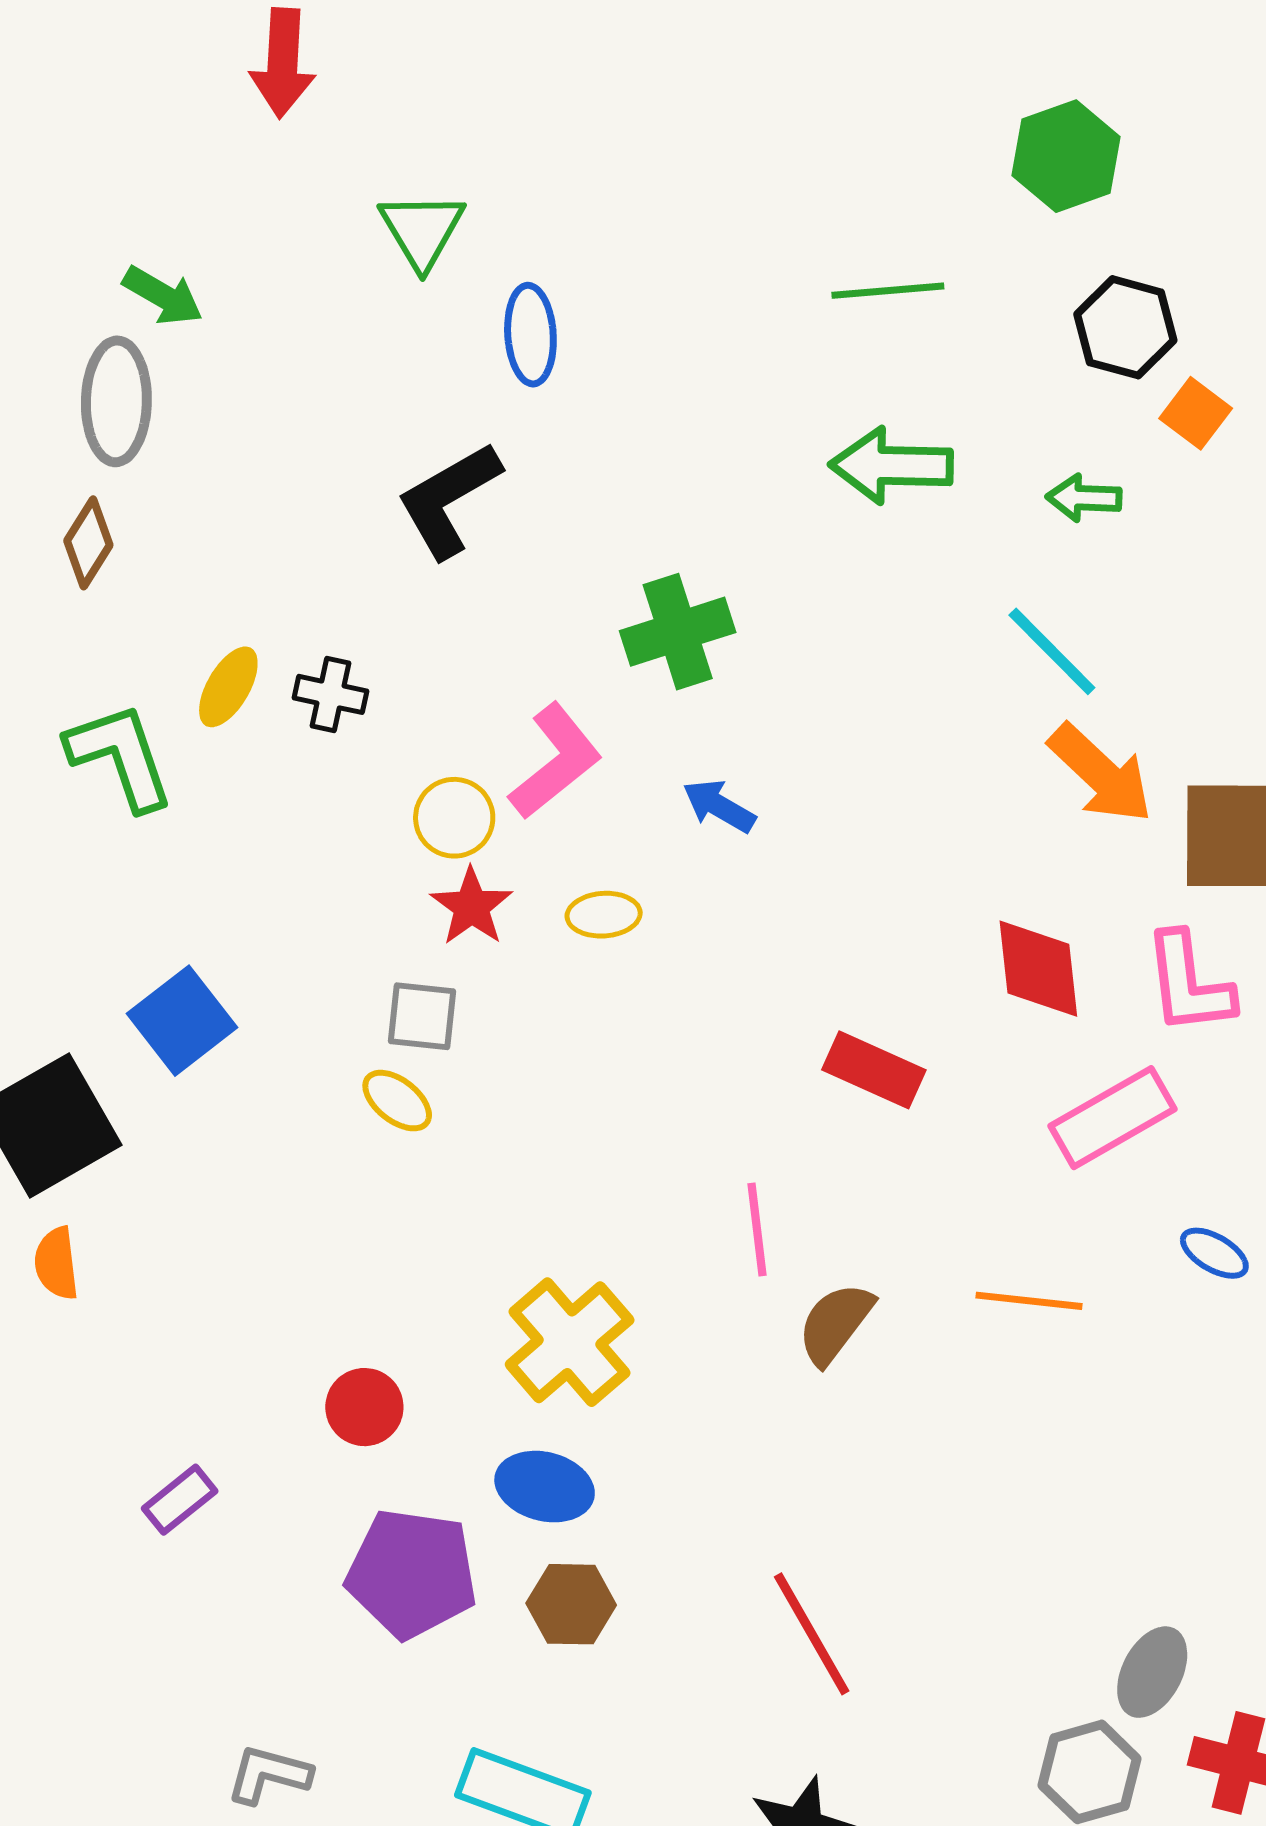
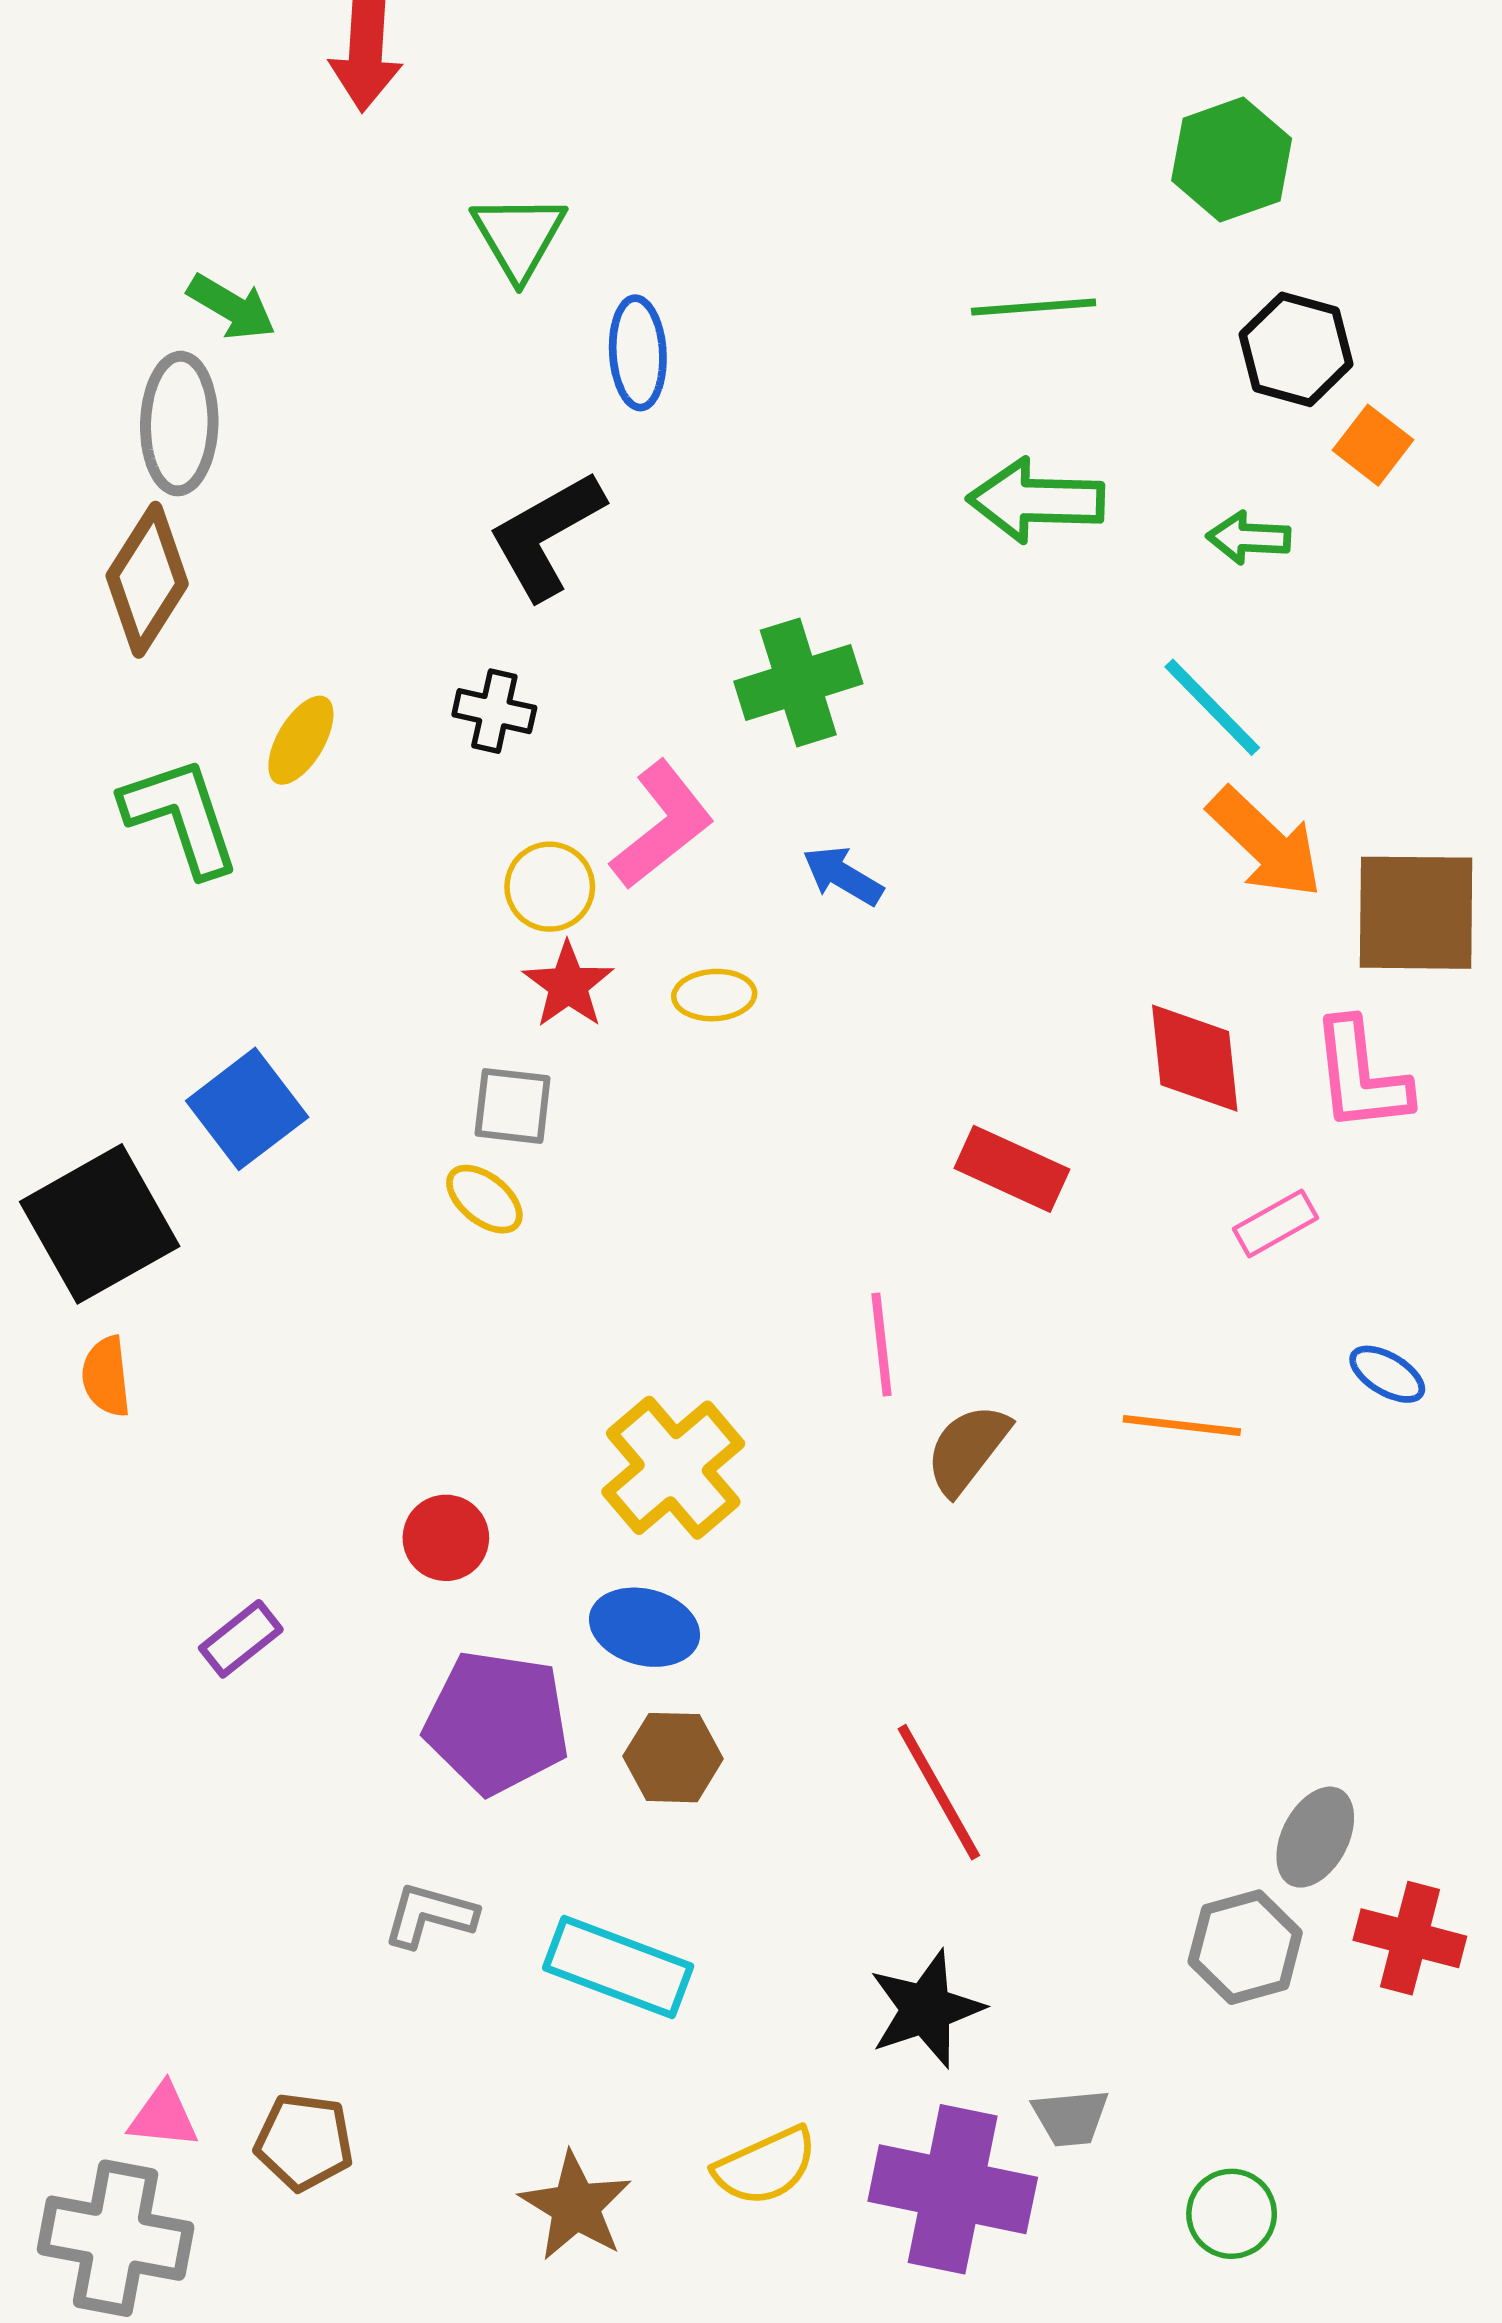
brown diamond: (88, 543) -> (147, 580), size x1.5
black cross: (330, 694) -> (494, 711), moved
pink rectangle: (1112, 1118) -> (1276, 1223), size x0.6
gray L-shape: (269, 1774) -> (430, 1915), moved

